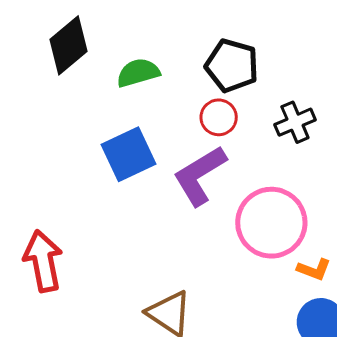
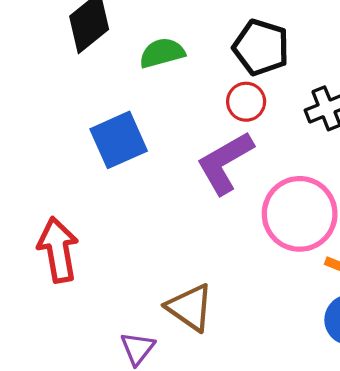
blue square: (128, 154) -> (119, 140), moved

